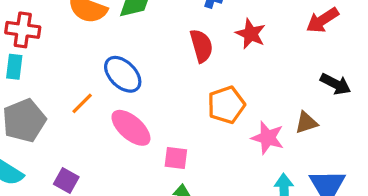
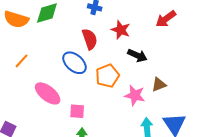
blue ellipse: (123, 74) -> (75, 63), moved
black arrow: (336, 84) -> (137, 55), moved
orange line: (82, 103) -> (21, 61), moved

